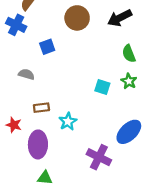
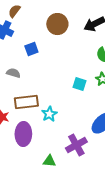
brown rectangle: (41, 108) -> (26, 102), size x1.6
purple cross: (99, 157) -> (76, 145), turned 35
green triangle: (45, 178) -> (49, 161), moved

